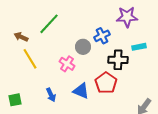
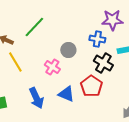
blue cross: (102, 36) -> (97, 39), moved, turned 35
black cross: (118, 60) -> (103, 63), turned 30
blue arrow: (51, 95) -> (36, 98), size x1.5

